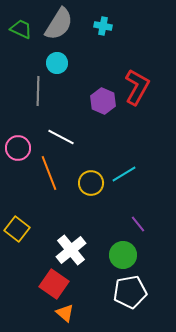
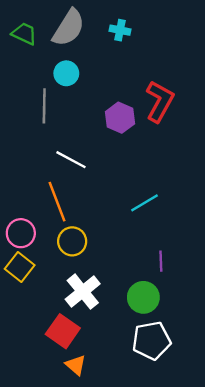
pink circle: (18, 148) -> (21, 233), moved
yellow circle: (91, 183) -> (72, 241), moved
purple line: (138, 224) -> (161, 261), turned 36

